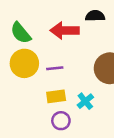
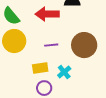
purple line: (55, 68) -> (51, 45), moved

